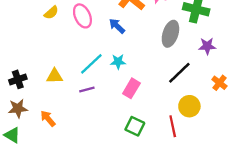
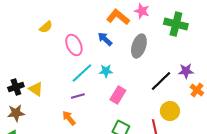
pink ellipse: (82, 16) -> (74, 45), moved
gray ellipse: (170, 34) -> (139, 46), moved
purple star: (207, 46) -> (186, 71), moved
yellow triangle: (55, 76) -> (36, 89), moved, turned 35
orange arrow: (48, 118) -> (69, 118), moved

